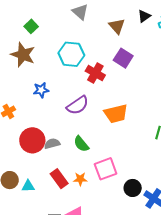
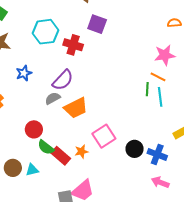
orange trapezoid: (116, 114) -> (76, 108), moved
red circle: (32, 140) -> (34, 129), moved, size x0.7
gray semicircle: (52, 144) -> (53, 98), moved
green semicircle: (81, 144) -> (46, 147), moved

